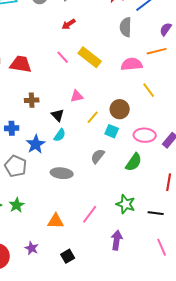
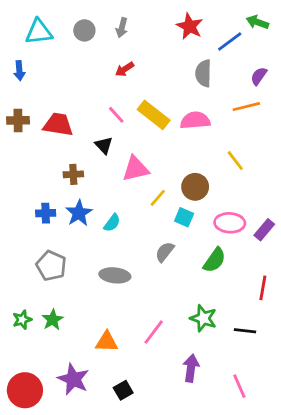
pink semicircle: (132, 64) -> (195, 120), moved
pink triangle: (77, 96) -> (136, 169), size x1.5
black triangle: (58, 115) -> (104, 145), moved
blue star: (36, 144) -> (79, 213), moved
pink line: (162, 247) -> (239, 386), moved
purple star: (32, 248) -> (73, 379), size x1.6

